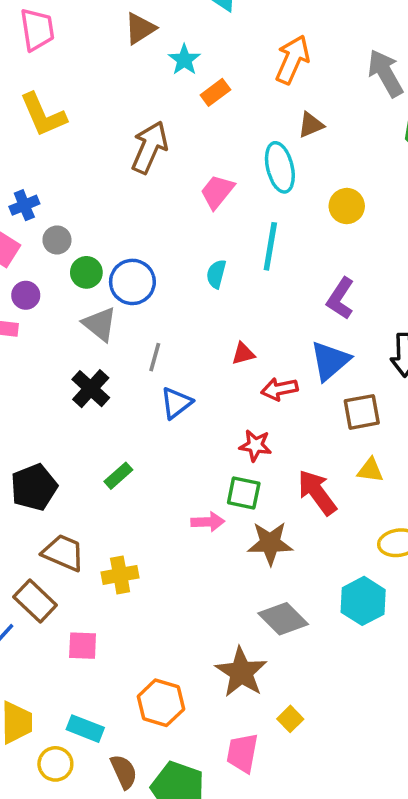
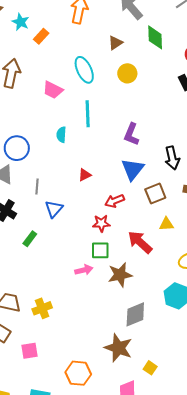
brown triangle: (311, 125) -> (115, 43), moved
pink trapezoid: (217, 192) -> (53, 90), turned -90
yellow circle: (347, 206) -> (127, 73), moved
red arrow: (279, 389) -> (115, 201), moved
green rectangle: (118, 476) -> (30, 239), moved
gray diamond: (283, 619) -> (135, 314), turned -56

